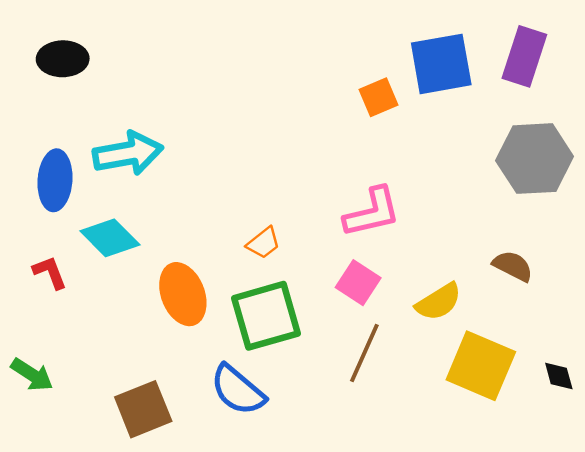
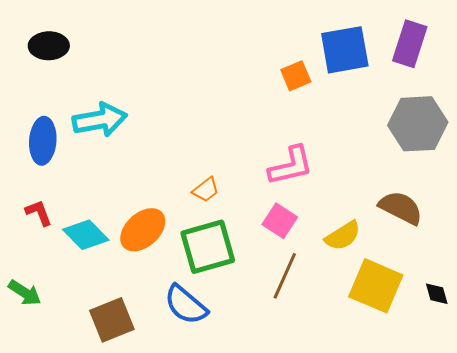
cyan diamond: (110, 238) -> (86, 235), moved
brown semicircle: (513, 266) -> (401, 208), size x1.4
orange ellipse: (183, 294) -> (143, 230), turned 69

